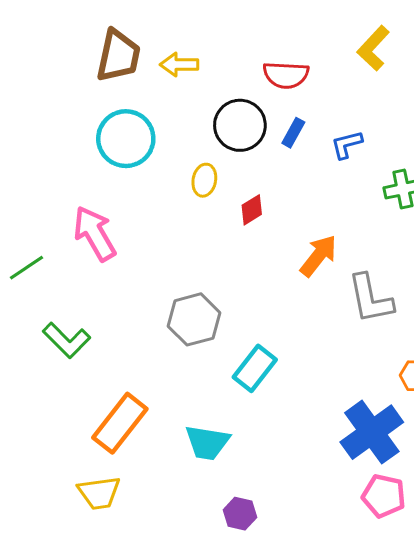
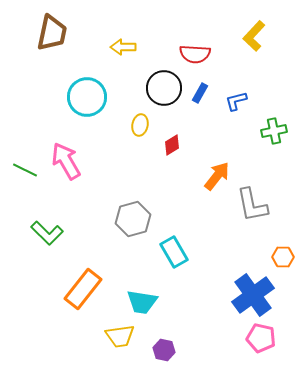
brown trapezoid: (118, 56) -> (52, 33), moved
green line: (27, 268) -> (25, 170), moved, turned 60
cyan rectangle: (255, 368) -> (174, 252), turned -68
yellow trapezoid: (99, 493) -> (120, 336), moved

